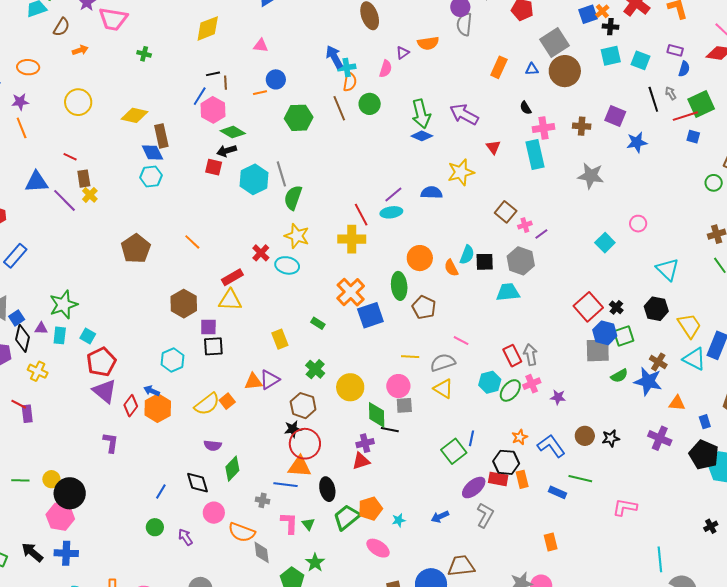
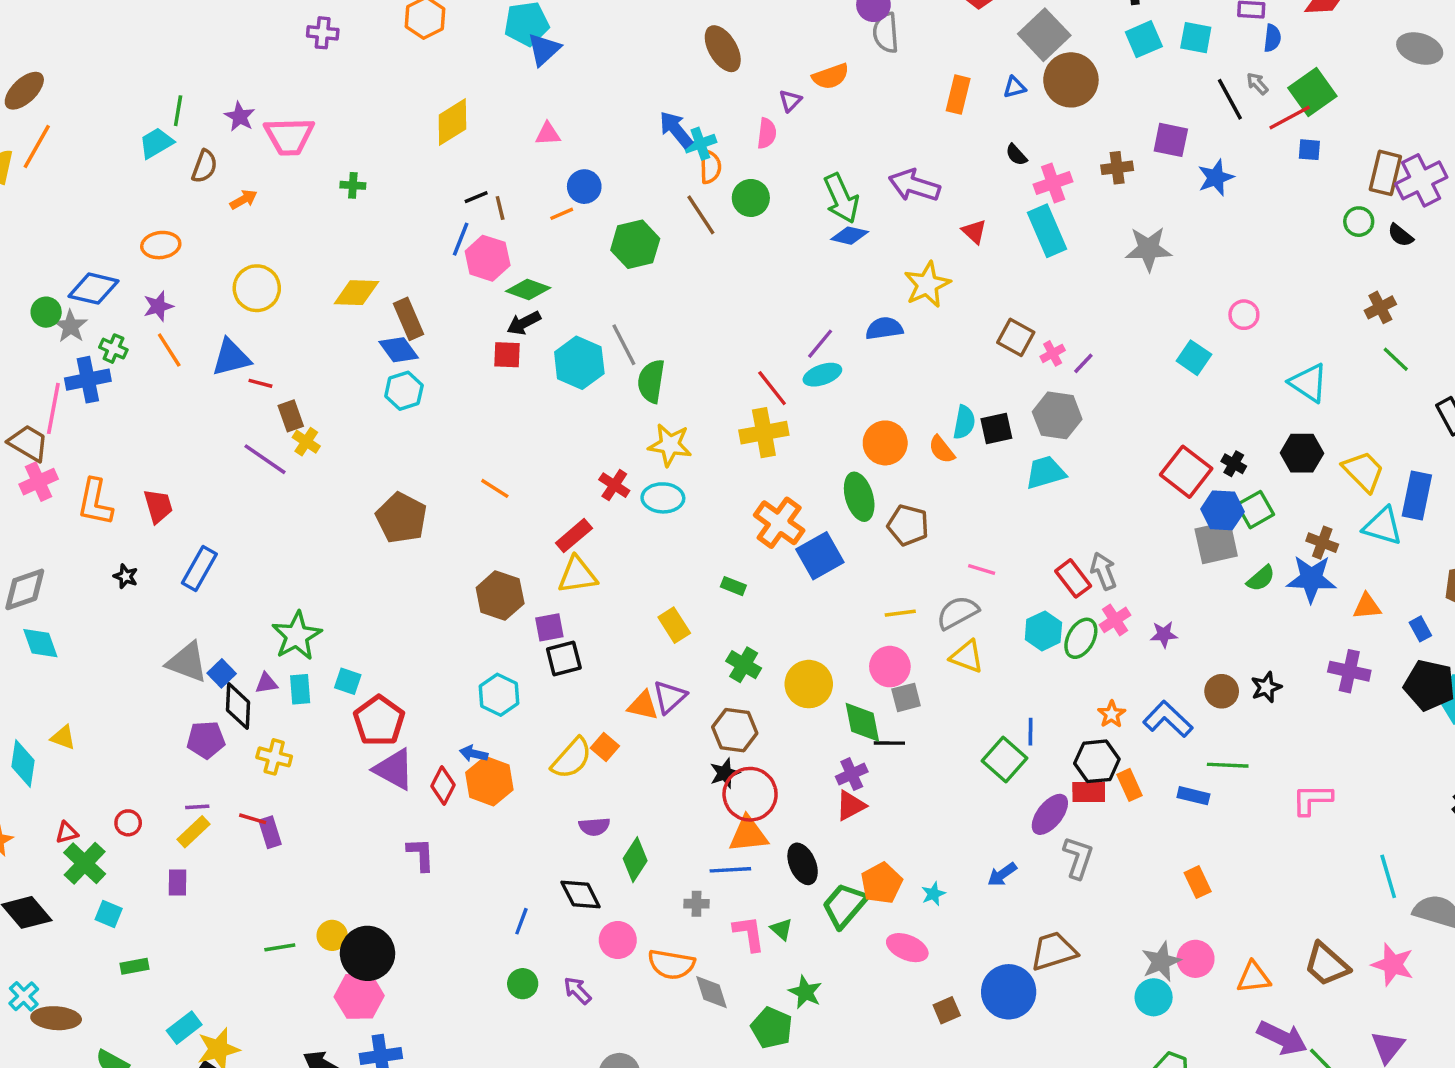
blue triangle: (37, 182) -> (231, 358), moved
orange triangle: (253, 382) -> (643, 706), turned 30

